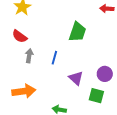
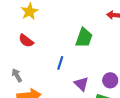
gray arrow: (29, 56) -> (17, 75), moved, turned -40

